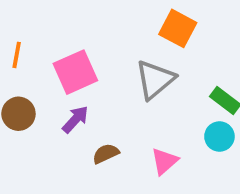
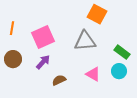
gray triangle: (155, 80) -> (85, 41), turned 35
pink triangle: (164, 161) -> (93, 74), moved, turned -49

